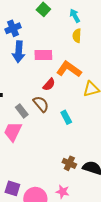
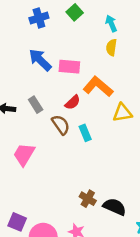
blue cross: (13, 28) -> (39, 18), moved
blue arrow: (19, 52) -> (40, 60), turned 125
gray rectangle: (22, 111) -> (36, 105), moved
cyan rectangle: (66, 117) -> (85, 133), moved

